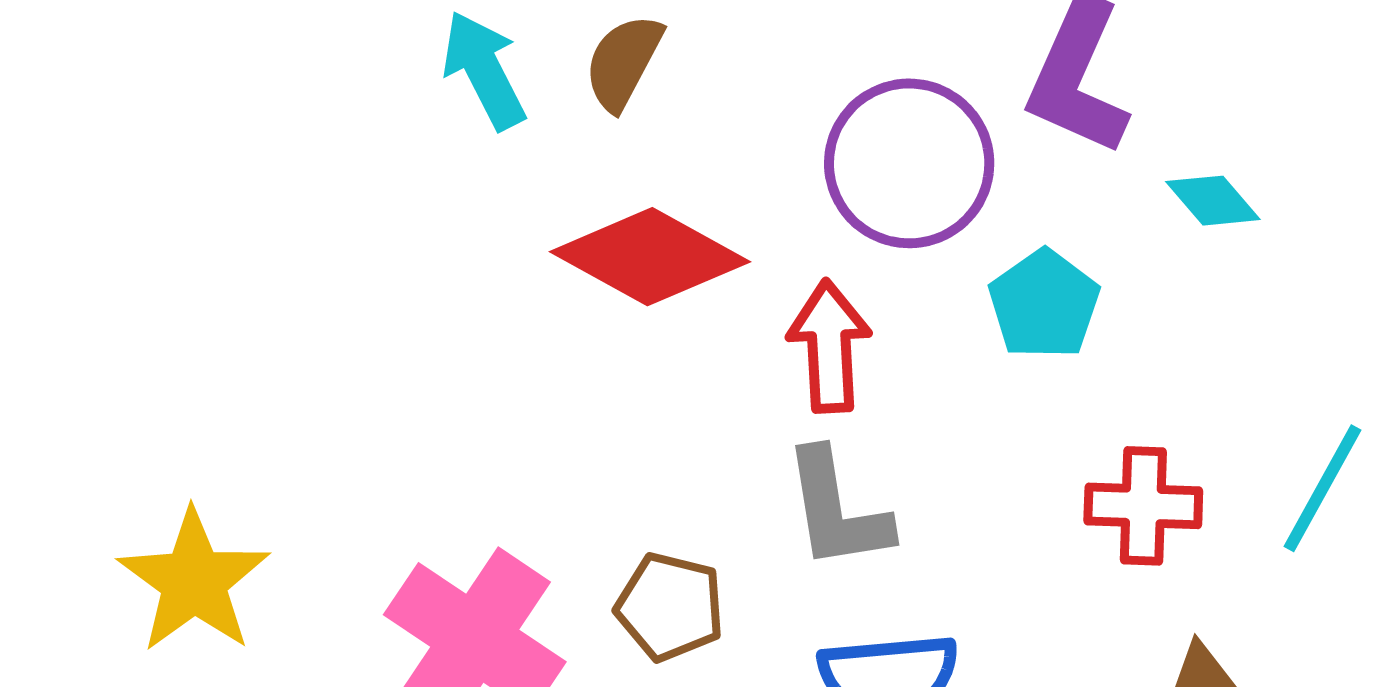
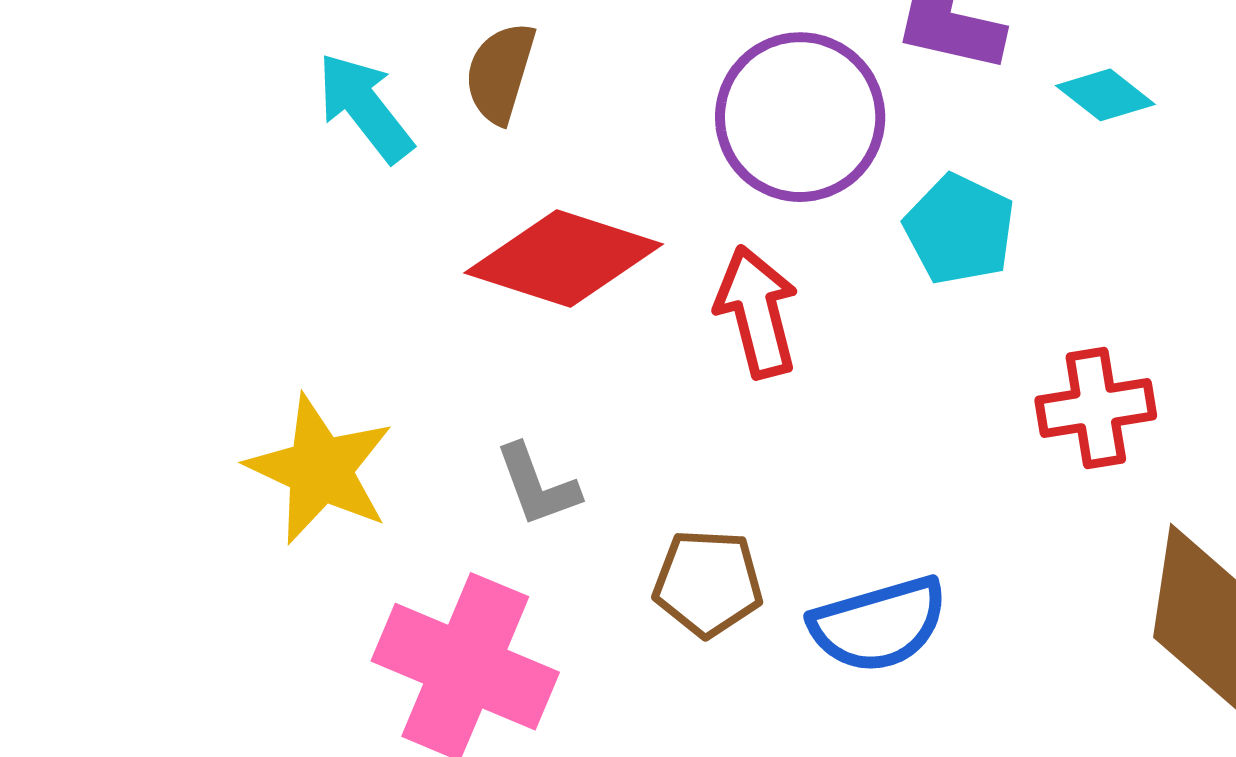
gray L-shape: (837, 510) -> (537, 485), moved, size x0.7
yellow star: (194, 581) -> (320, 469), moved
brown pentagon: (670, 607) -> (708, 583), moved

